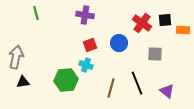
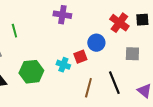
green line: (36, 13) -> (14, 31), moved
red square: (90, 45) -> (80, 57), moved
green hexagon: (66, 80) -> (31, 72), moved

